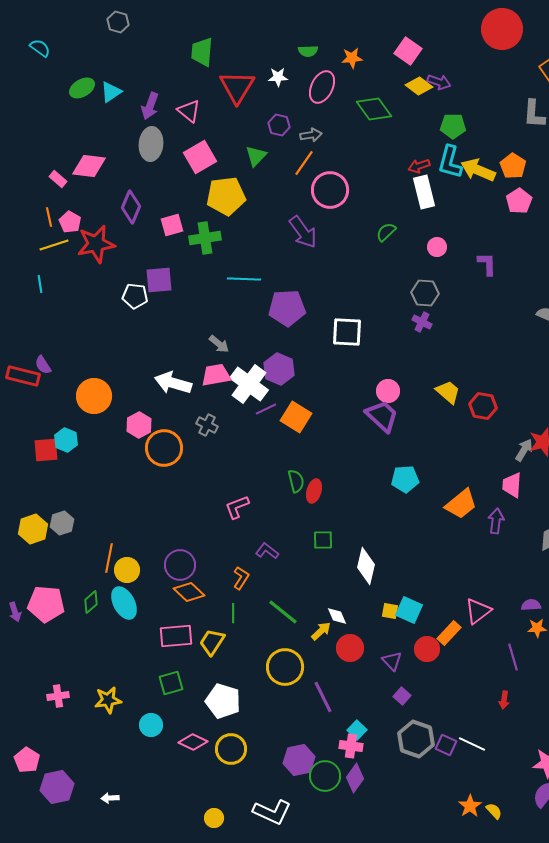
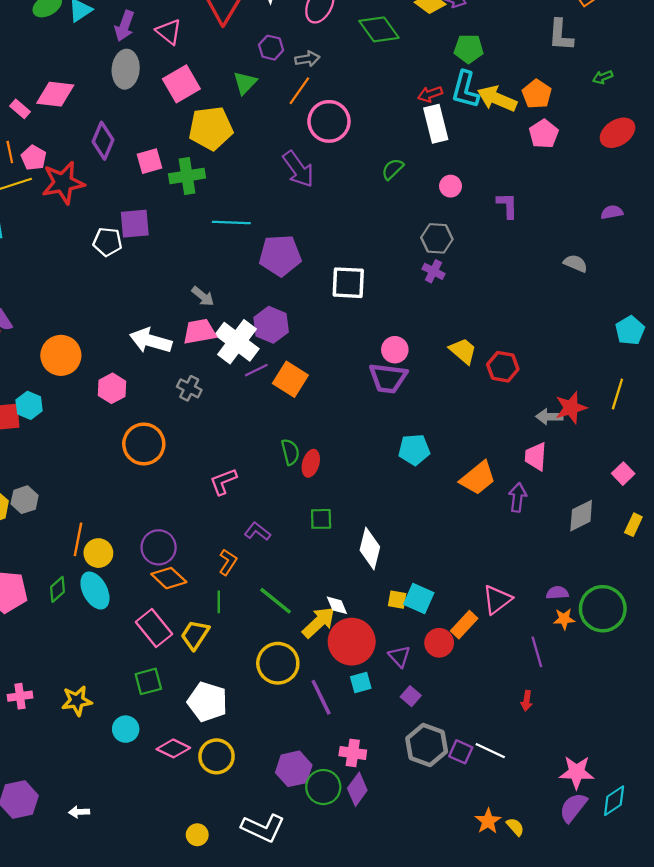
purple trapezoid: (382, 416) -> (388, 378), turned 144
orange circle: (164, 448) -> (144, 444), moved
gray arrow: (524, 450) -> (549, 417), turned -120
yellow arrow: (321, 631) -> (319, 622), size x1.5
pink rectangle: (176, 636) -> (154, 628), turned 56
red circle: (350, 648) -> (352, 642), size x1.5
cyan square: (357, 730) -> (361, 683), moved, turned 30

